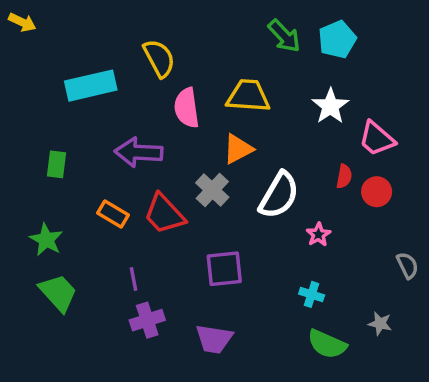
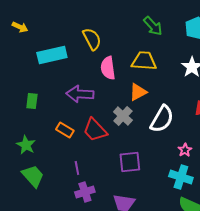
yellow arrow: (22, 22) -> (20, 27), moved
green arrow: (284, 36) -> (153, 26), moved
pink star: (318, 235) -> (185, 150), moved
cyan cross: (312, 294) -> (181, 177), size x1.6

